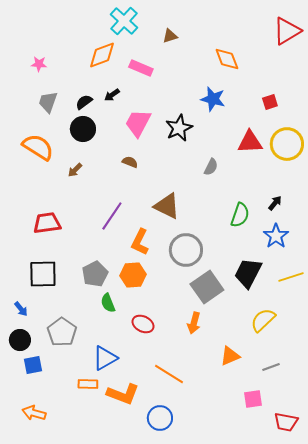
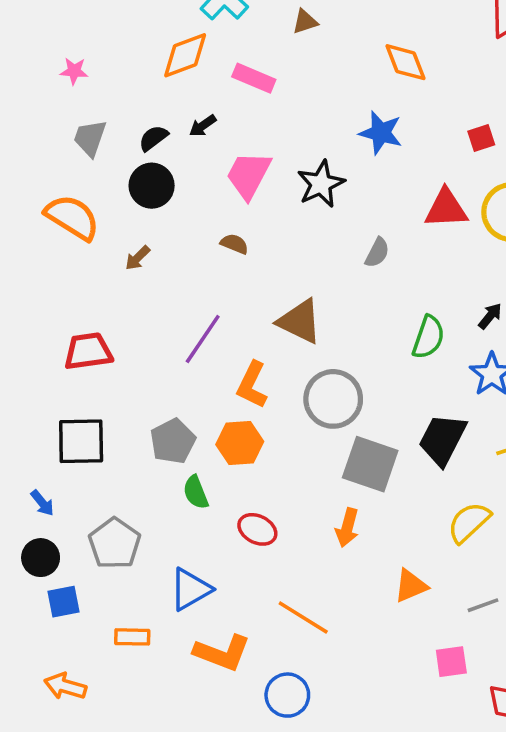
gray square: (207, 287) -> (370, 464), turned -36
orange rectangle: (88, 384) -> (132, 637), moved

